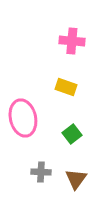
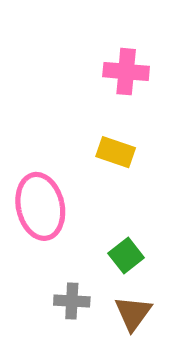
green square: (72, 134) -> (126, 255), moved

